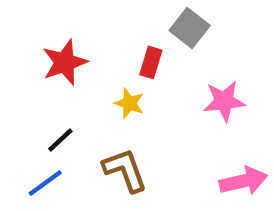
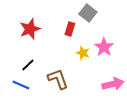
pink star: (224, 101) -> (104, 47), turned -30
yellow star: (129, 103) -> (83, 53), moved
blue line: (45, 183) -> (21, 85), turned 60

